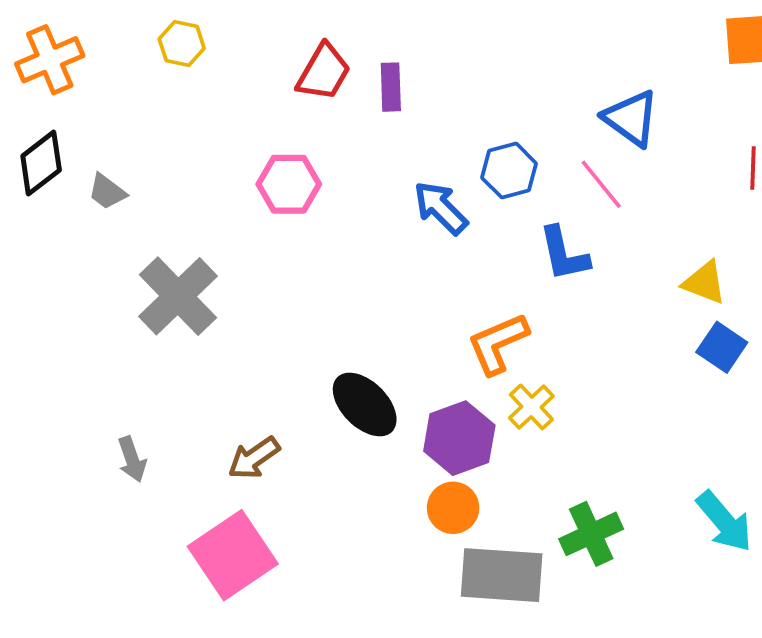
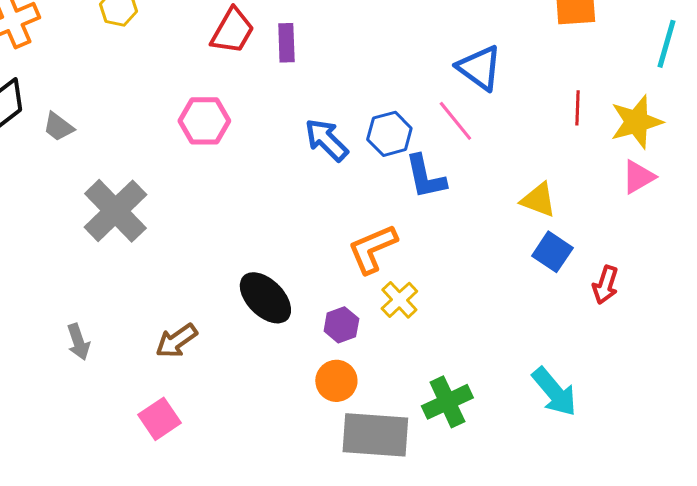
blue hexagon: (509, 171) -> (389, 134), moved
purple hexagon: (459, 438) -> (341, 325), size x0.6
pink square: (233, 555) -> (159, 419), size x0.6

